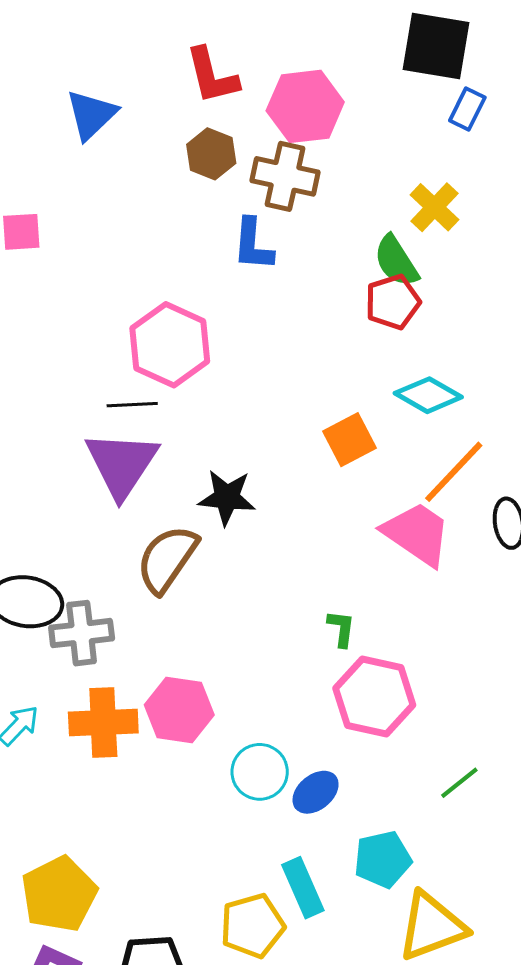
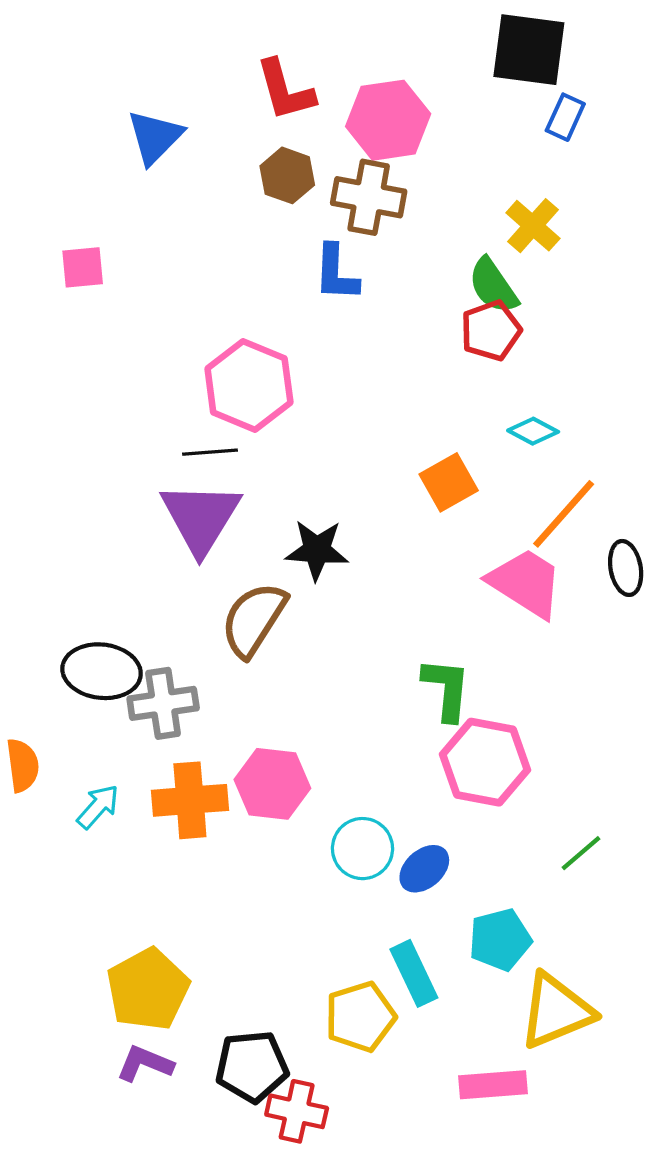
cyan diamond: (428, 395) -> (533, 431), size x0.7
green L-shape: (341, 628) -> (446, 689), size x1.6

